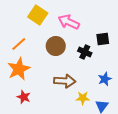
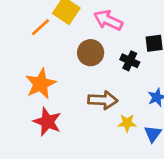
orange line: (19, 44) -> (41, 27), moved
red star: (24, 97) -> (47, 122), size x1.5

